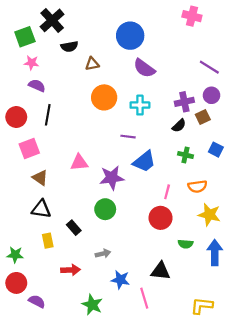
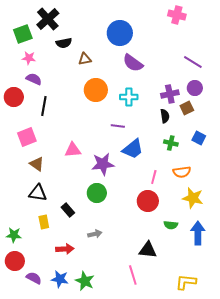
red circle: (16, 117) -> (14, 97), moved
black semicircle: (179, 126) -> (165, 116), turned -56
blue star: (120, 280) -> (60, 279), moved

